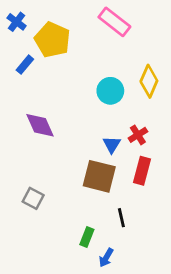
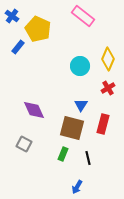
purple diamond: (40, 125) -> (34, 110), moved
red cross: (138, 135) -> (108, 88), moved
green rectangle: (87, 237) -> (63, 154), moved

